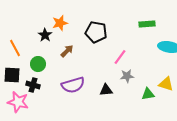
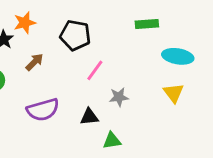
pink line: (120, 57) -> (95, 70), moved
yellow triangle: (166, 84) -> (174, 93), moved, turned 35
green triangle: (148, 94) -> (112, 141), moved

